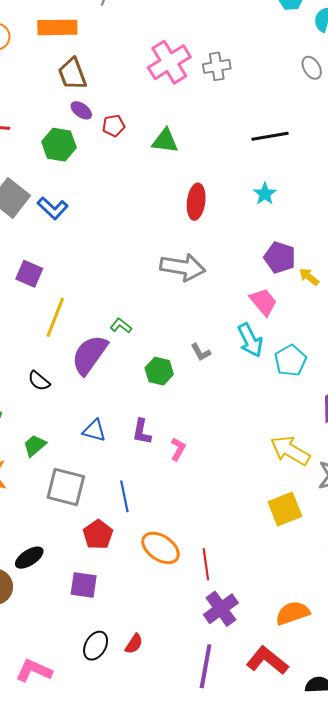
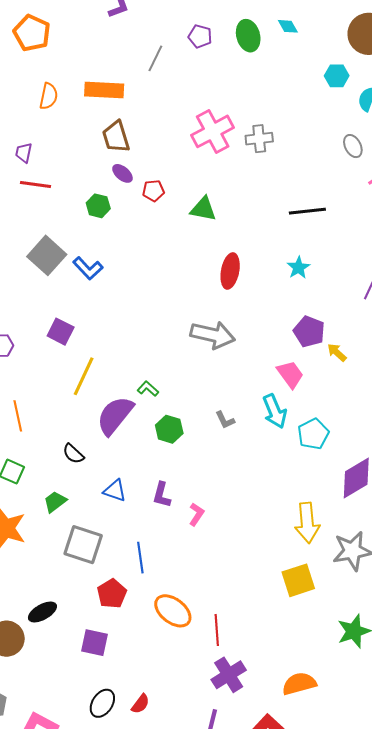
green hexagon: (59, 145) -> (98, 206), size x0.7
green hexagon: (159, 371) -> (169, 429), moved
black semicircle: (39, 381) -> (73, 454), moved
yellow arrow: (290, 450) -> (307, 523), turned -129

